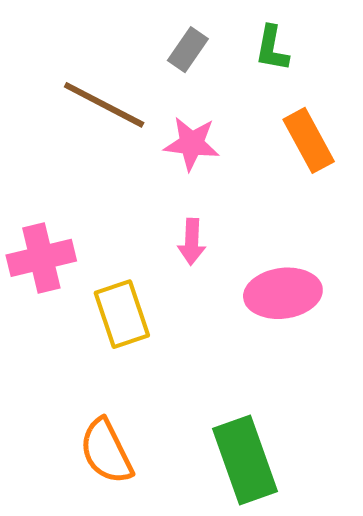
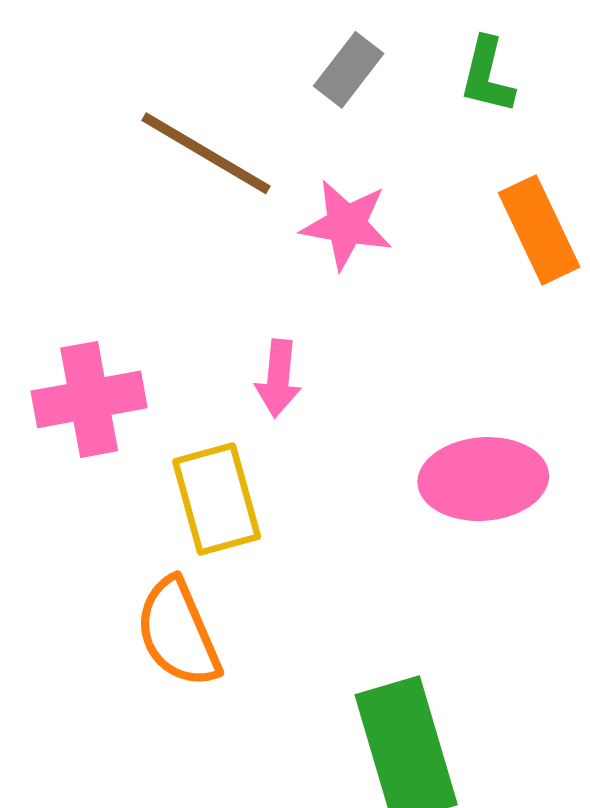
pink arrow: (192, 242) -> (278, 378), moved
orange semicircle: (106, 451) -> (178, 633), moved

